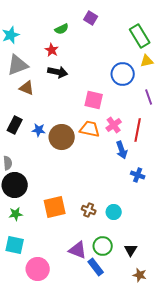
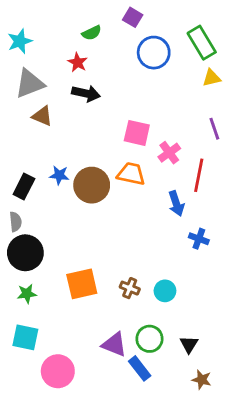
blue circle: (123, 74) -> (154, 53), moved
black rectangle: (15, 125) -> (24, 187), moved
pink cross: (114, 125) -> (169, 153), moved

